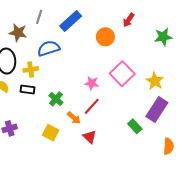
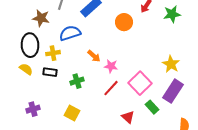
green star: (163, 37) -> (172, 14), moved
pink square: (122, 74) -> (140, 83), moved
green cross: (56, 99) -> (77, 81), turned 32
orange arrow: (74, 118) -> (94, 56), moved
red triangle: (90, 137) -> (128, 117), moved

